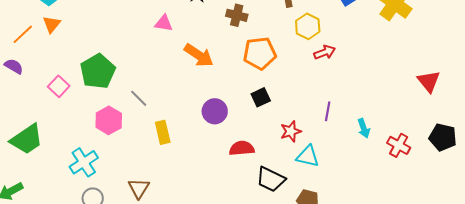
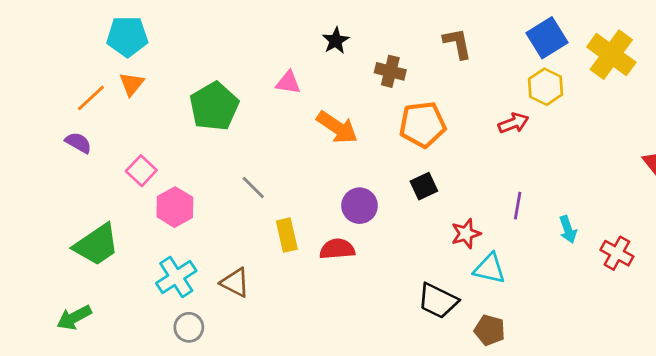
yellow hexagon: (308, 26) -> (546, 87), moved
green pentagon: (98, 71) -> (214, 106), moved
pink hexagon: (109, 120) -> (175, 207), moved
red semicircle: (242, 148) -> (337, 249), moved
brown triangle: (139, 188) -> (235, 283), moved, turned -35

